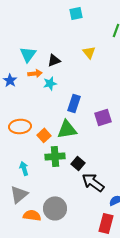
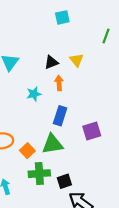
black triangle: (54, 60) -> (51, 62), moved
orange arrow: (35, 73) -> (59, 83), moved, turned -88
black square: (78, 163) -> (64, 181), turned 32

